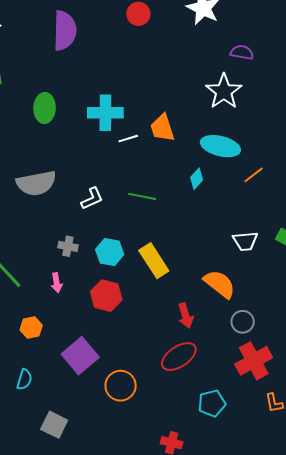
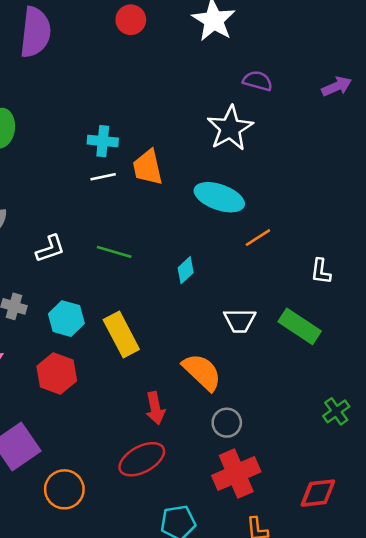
cyan cross: (105, 113) -> (103, 141), moved, size x0.7
cyan diamond: (197, 179) -> (186, 270), moved

